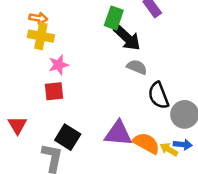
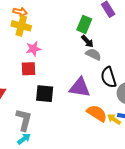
green rectangle: (114, 18) -> (84, 24), moved
black arrow: (127, 38) -> (87, 41), moved, size x0.6
purple triangle: (118, 133) -> (80, 87), moved
black square: (68, 137) -> (45, 94), moved, turned -30

